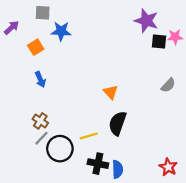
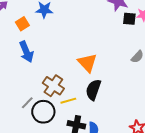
blue arrow: (40, 79) -> (26, 52), size x1.5
orange triangle: (111, 92) -> (87, 63), size x1.5
brown cross: (40, 121) -> (53, 86), moved, size x1.5

